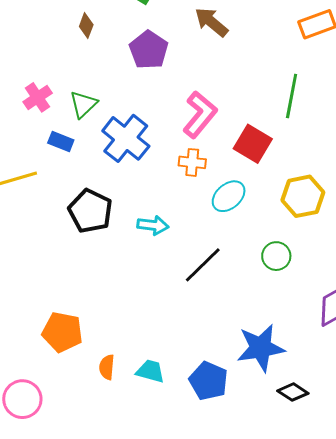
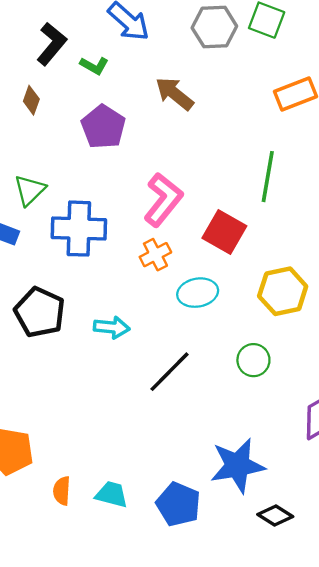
blue cross: (126, 138) -> (79, 229), turned -36
orange cross: (192, 162) -> (155, 255), turned -32
cyan ellipse: (229, 196) -> (198, 293), turned 32

